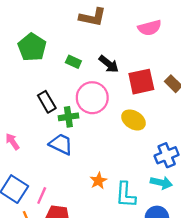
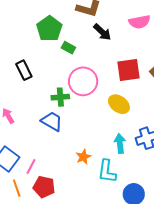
green pentagon: (32, 47) -> (49, 29), moved
black arrow: (109, 64) -> (102, 32), moved
black rectangle: (47, 102) -> (24, 70), moved
cyan arrow: (161, 183) -> (120, 143), moved, turned -114

